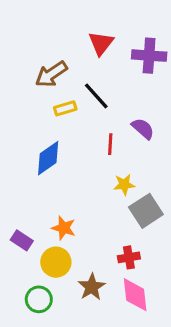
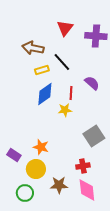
brown arrow: (51, 74) -> (33, 48), turned 45
blue diamond: (48, 158) -> (45, 94), moved
yellow star: (124, 184) -> (65, 110), moved
brown star: (92, 287) -> (59, 185), turned 30

